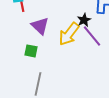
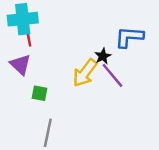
purple triangle: (40, 26) -> (20, 65), moved

